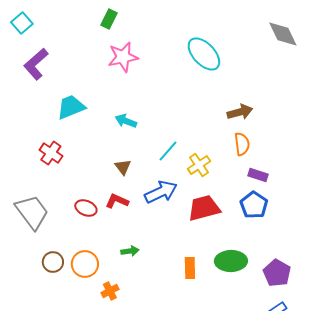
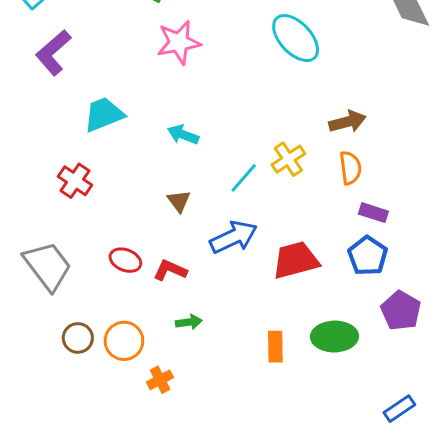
yellow cross: (199, 165) -> (288, 159), moved
red L-shape: (117, 201) -> (170, 270), moved
purple pentagon: (277, 273) -> (401, 311), moved

